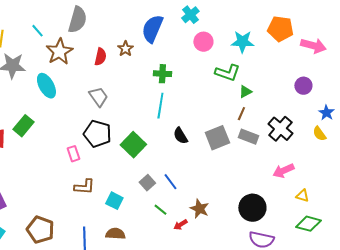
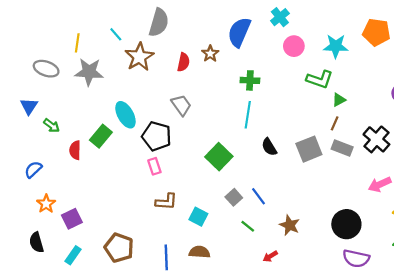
cyan ellipse: (46, 86) -> (125, 115), moved
black pentagon: (97, 134) -> (157, 136), moved
red arrow: (180, 225) -> (270, 256), moved

